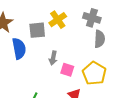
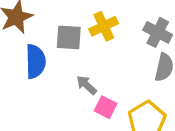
gray arrow: (53, 58) -> (86, 85), turned 112

